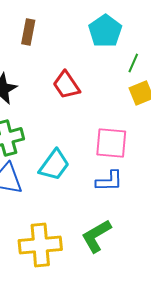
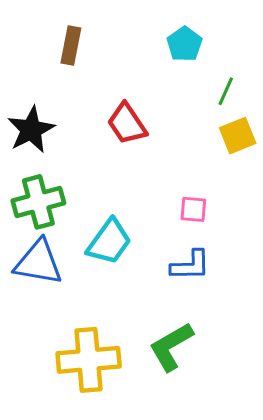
cyan pentagon: (105, 31) -> (184, 44), size x0.7
pink square: (111, 143) -> (193, 209), size x0.6

